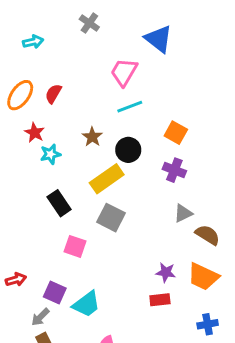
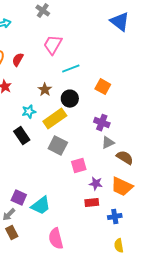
blue triangle: (159, 39) -> (120, 22), moved
pink trapezoid: (124, 72) -> (53, 45), moved
cyan star: (50, 154) -> (29, 112), moved
purple cross: (174, 170) -> (102, 123), moved
pink square: (75, 246) -> (79, 166), moved, turned -35
blue cross: (208, 324) -> (115, 217), moved

